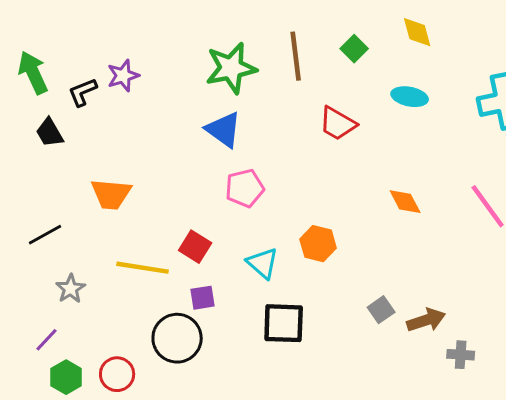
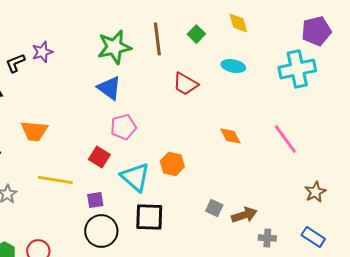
red square: (195, 247) -> (99, 157), moved
cyan triangle: (263, 263) -> (135, 177), size x1.4
gray square: (381, 310) -> (214, 208), turned -30
black circle: (177, 338) -> (101, 231), moved

